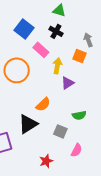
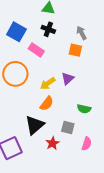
yellow arrow: (57, 66) -> (48, 83), moved, turned -126
green semicircle: (79, 115) -> (84, 109), turned 32
red star: (46, 161) -> (53, 143), moved

